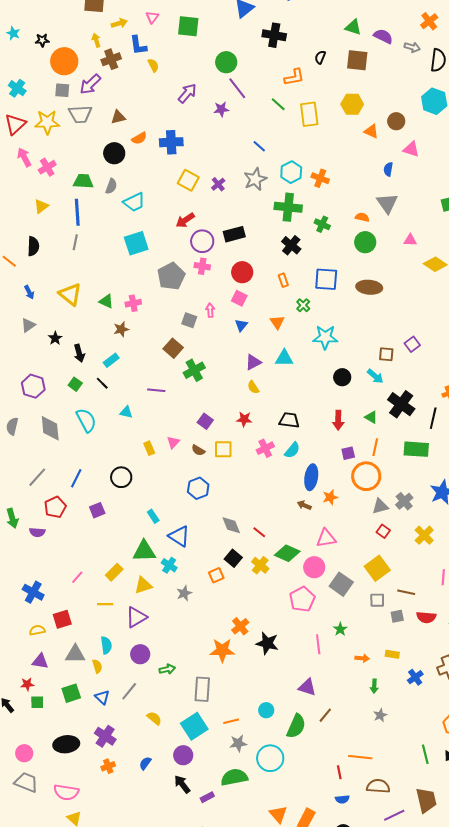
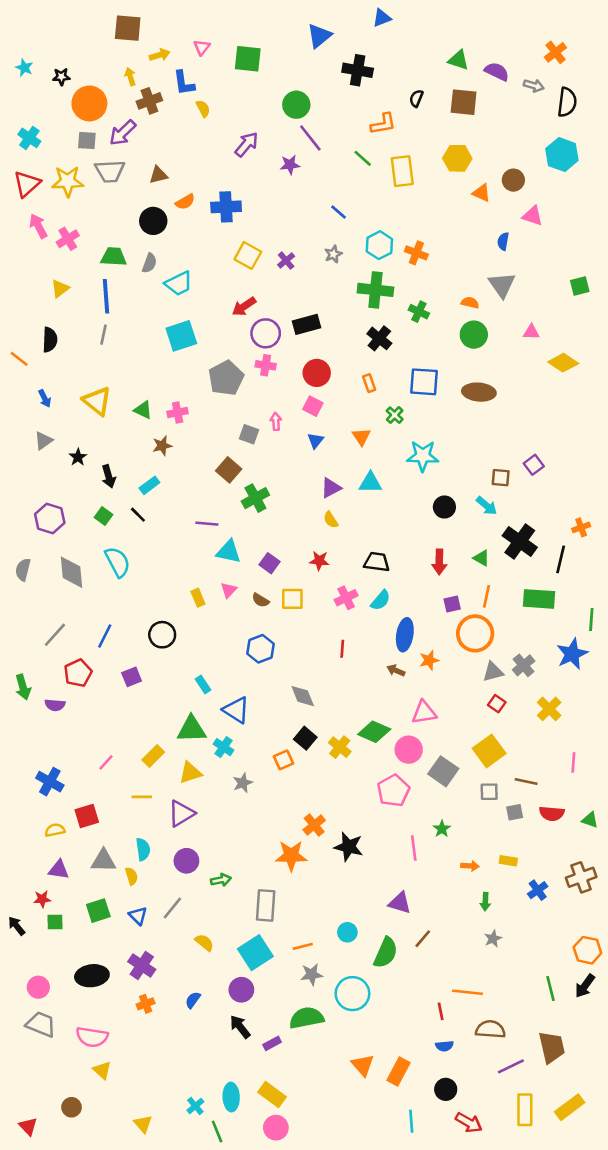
gray star: (255, 179) -> (333, 254), size x0.6
cyan triangle: (126, 412) -> (229, 552), moved, size x1.5
red line: (259, 532) -> (342, 649), moved, turned 56

